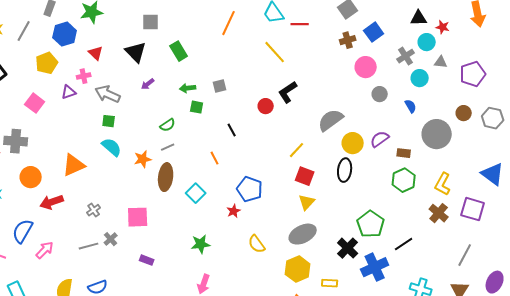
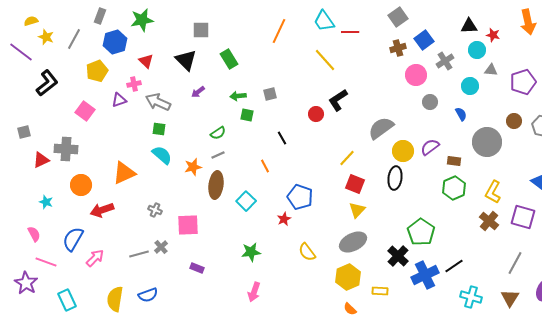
gray cross: (406, 56) -> (445, 61), moved
gray cross: (94, 210) -> (155, 210), moved, turned -32
black line: (404, 244) -> (454, 266), moved

